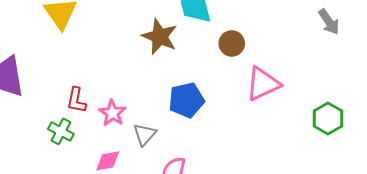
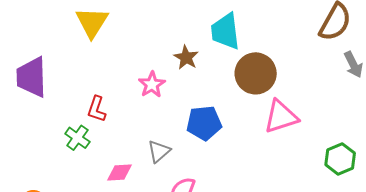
brown star: (160, 37) -> (186, 58), size x0.7
brown circle: (232, 43) -> (256, 73), size x1.6
pink star: (112, 113) -> (152, 85), moved

